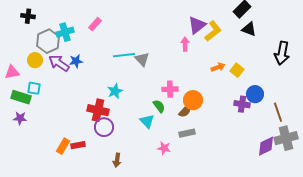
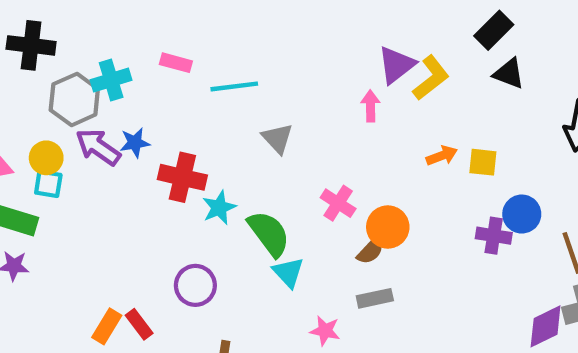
black cross: (28, 16) -> (31, 45), size x1.5
pink rectangle: (95, 24) -> (176, 63), turned 64
cyan line: (124, 55) -> (234, 86), moved
yellow circle: (35, 60) -> (46, 158), moved
yellow square: (237, 70) -> (483, 162), turned -32
cyan square: (34, 88) -> (48, 184), moved
pink cross: (170, 89) -> (338, 203), turned 35
green semicircle: (159, 106) -> (269, 233), moved, size x1.6
red cross: (98, 110) -> (182, 177), moved
red rectangle: (78, 145) -> (139, 324), turned 64

